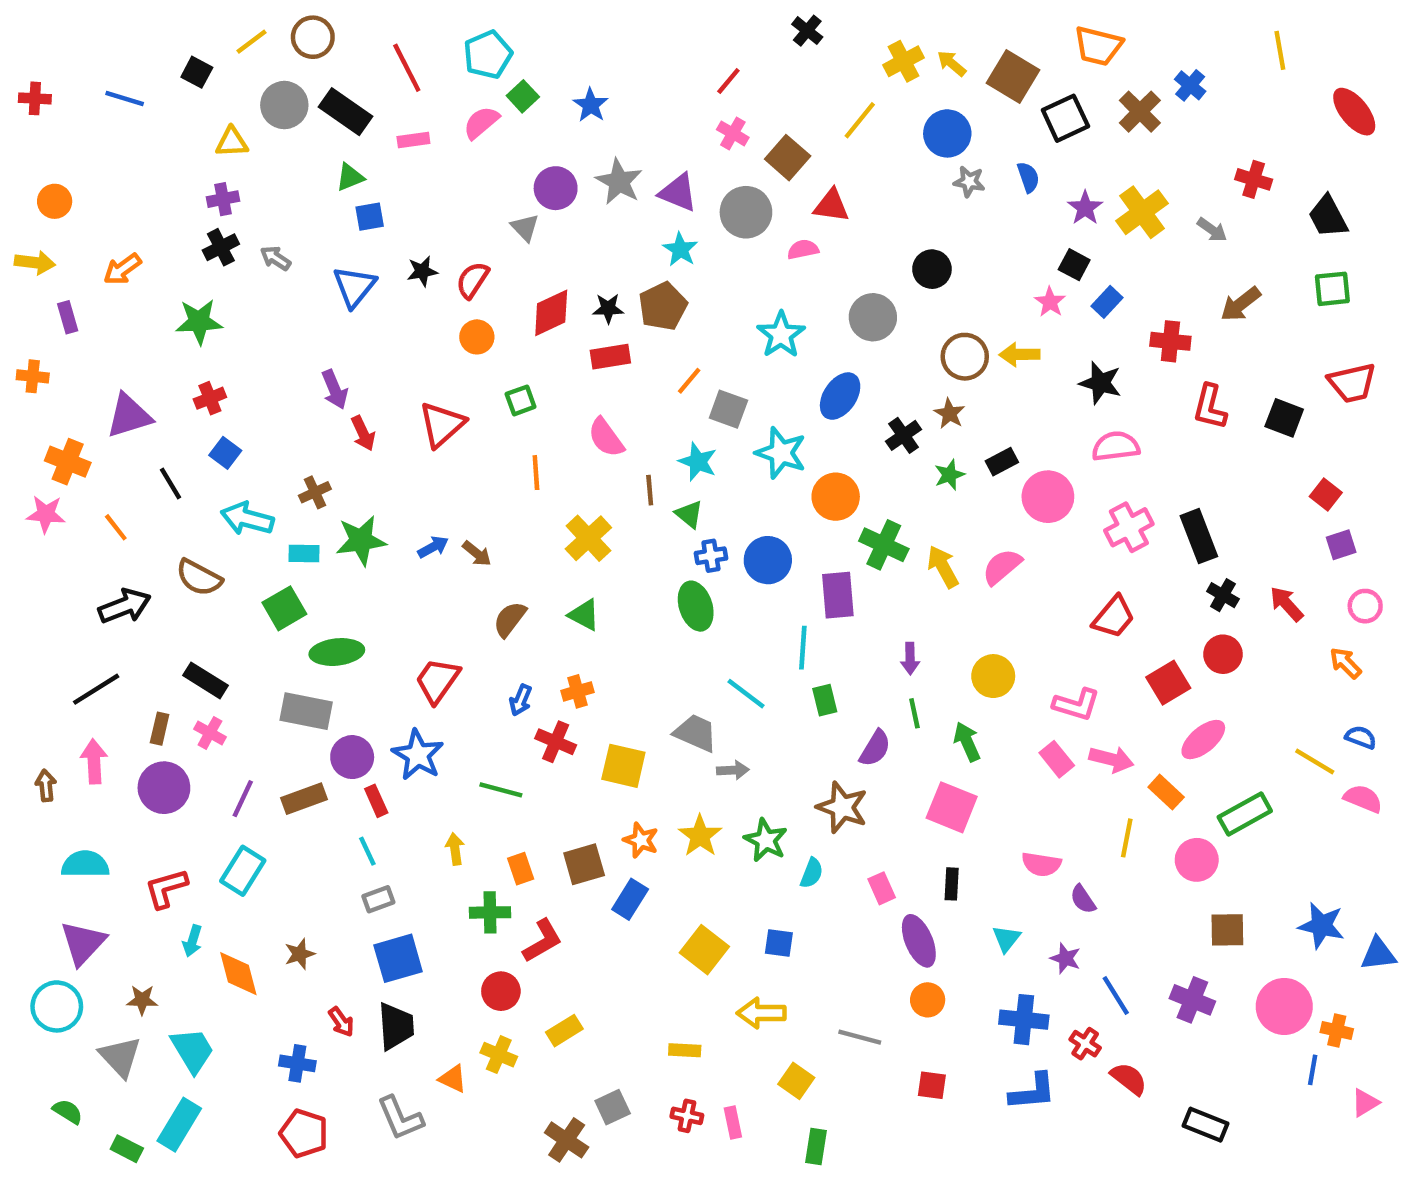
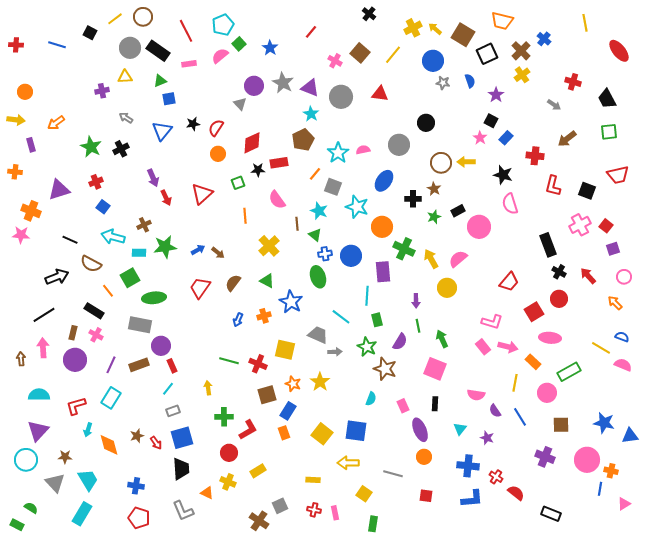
red line: (728, 81) -> (311, 32), moved
yellow triangle: (232, 142) -> (125, 77), moved
brown square: (788, 158) -> (360, 53), moved
yellow cross: (1142, 212) -> (522, 75), moved, size x0.7
black cross: (221, 247) -> (121, 149), moved
pink semicircle: (803, 249) -> (363, 150), moved
black star: (608, 308) -> (258, 170), moved
green star: (199, 322) -> (91, 147), turned 30
cyan star: (781, 335) -> (338, 153), moved
black cross: (904, 435) -> (413, 199), turned 35
pink semicircle: (1116, 446) -> (510, 204), turned -100
black line: (171, 484) -> (70, 240), moved, turned -35
orange line: (116, 527) -> (108, 291), moved
pink cross: (1129, 527) -> (580, 225), moved
yellow circle: (993, 676) -> (447, 288), moved
red trapezoid: (437, 680) -> (200, 288), moved
pink ellipse: (1203, 740) -> (550, 338), turned 45
red cross: (556, 742) -> (258, 364), moved
blue star: (418, 755) -> (291, 302), moved
green star: (766, 840) -> (367, 347), moved
cyan line: (367, 851) -> (168, 389), turned 64
orange rectangle: (521, 869) -> (284, 433), moved
blue square: (779, 943) -> (356, 431), size x1.6
blue line: (1116, 996) -> (520, 417), moved
red arrow: (341, 1022) -> (156, 443), moved
green rectangle: (127, 1149) -> (17, 525), moved

